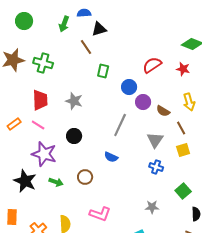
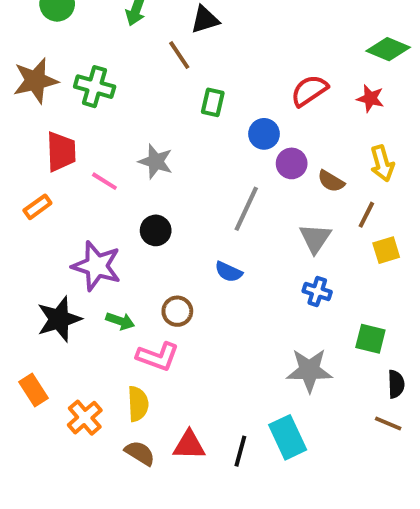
red trapezoid: (40, 100) -> (61, 152), moved
pink line: (38, 125) -> (104, 181), moved
brown line: (181, 128) -> (366, 215), turned 56
yellow square: (183, 150) -> (386, 250), moved
black star: (25, 181) -> (59, 319), turned 30
green square: (183, 191) -> (370, 339), turned -35
gray star: (152, 207) -> (309, 370), size x1.6
pink L-shape: (100, 214) -> (158, 357), moved
orange rectangle: (12, 217) -> (33, 390), turned -35

